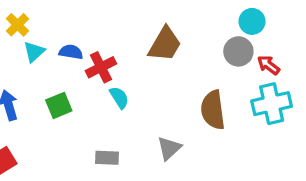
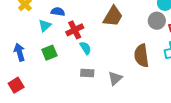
cyan triangle: (34, 52) -> (45, 26), moved
blue semicircle: (71, 52) -> (58, 12), moved
gray rectangle: (107, 158) -> (87, 73), moved

